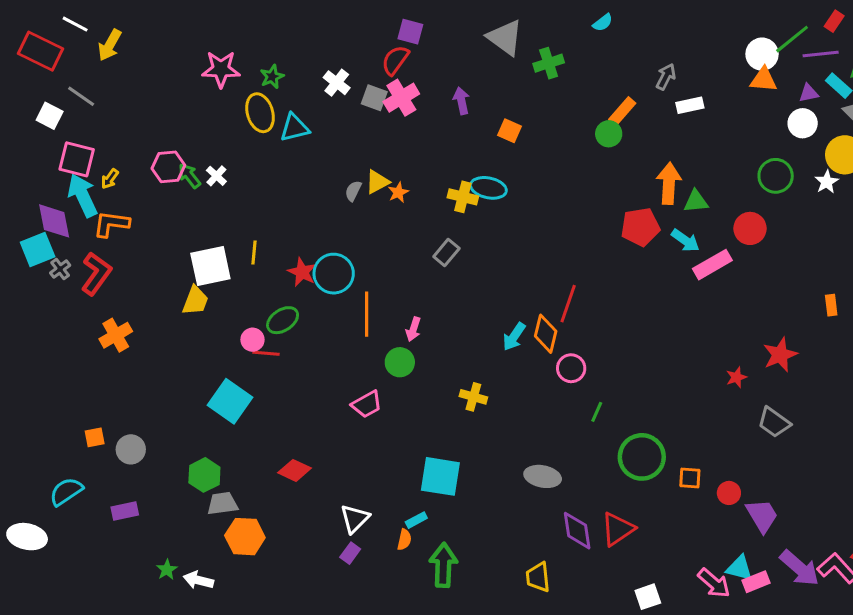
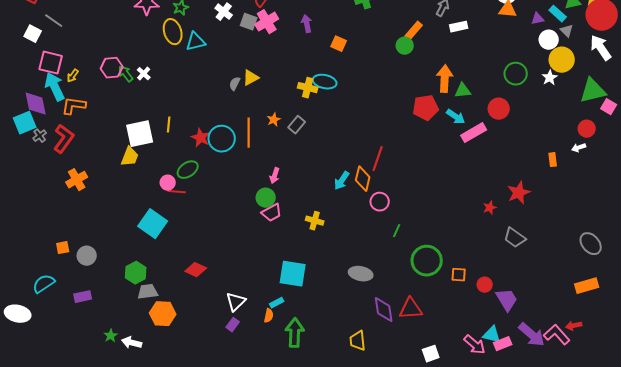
white circle: (803, 123) -> (549, 40), moved
orange star: (398, 192) -> (274, 120), moved
orange line: (367, 314) -> (249, 133), moved
pink trapezoid: (367, 404) -> (272, 213), moved
red triangle: (618, 529) -> (411, 309), turned 30

